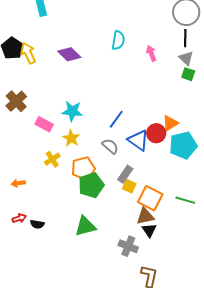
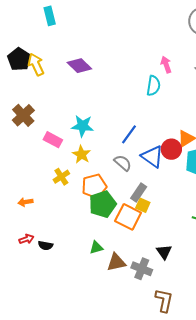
cyan semicircle: (118, 40) -> (153, 86), moved
orange square: (150, 198) -> (128, 217), moved
brown triangle: (145, 216) -> (116, 262), moved
green triangle: (85, 226) -> (96, 248), size x0.6

